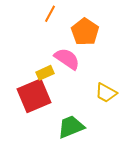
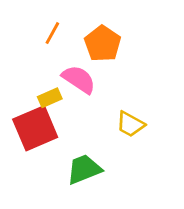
orange line: (50, 14) -> (52, 33), moved

